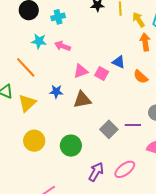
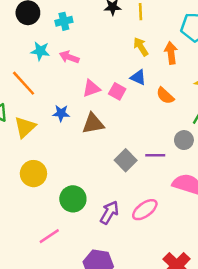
yellow arrow: (139, 20) -> (141, 47), moved
green circle: (71, 146) -> (73, 199), moved

